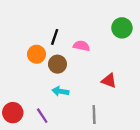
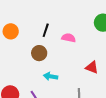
orange circle: (36, 54) -> (11, 31), moved
brown circle: (57, 64) -> (39, 53), moved

